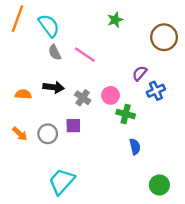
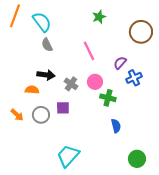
pink line: (85, 55) -> (89, 51), moved, turned 30
orange semicircle: (23, 94) -> (32, 90), moved
cyan trapezoid: (62, 181) -> (68, 156), moved

